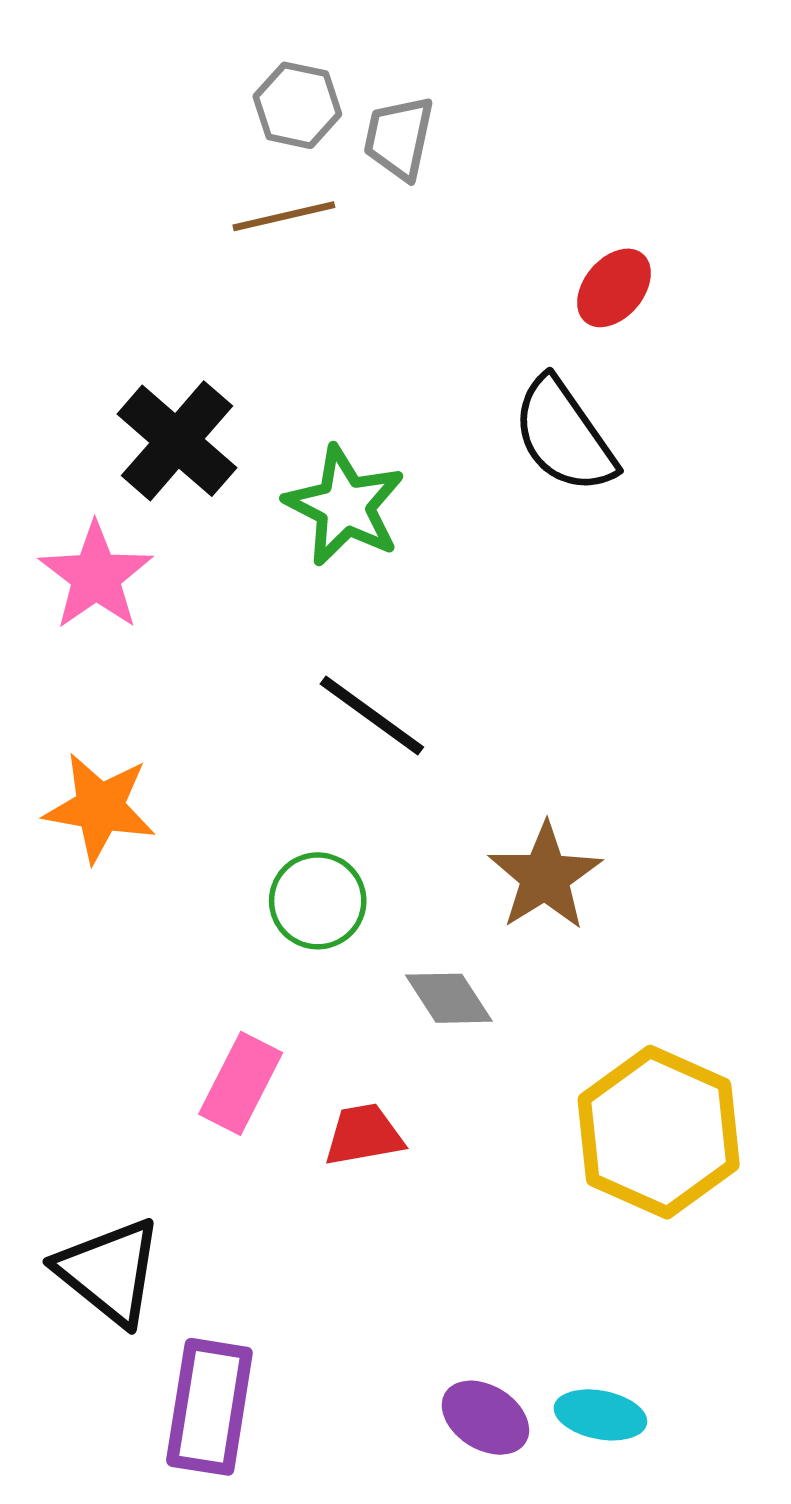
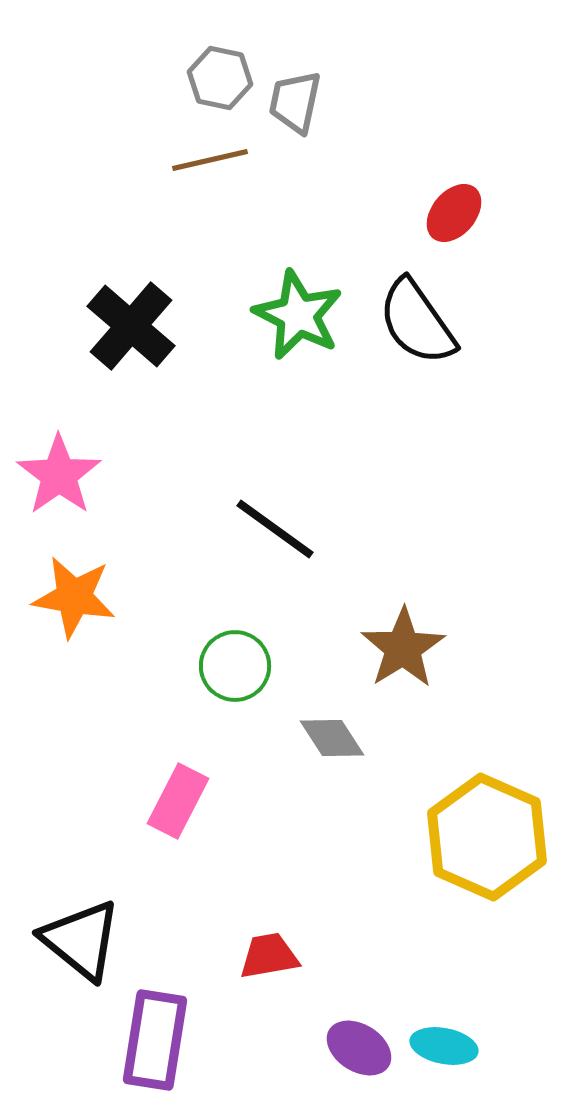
green star: (345, 506) -> (298, 315), moved
pink star: (96, 576) -> (59, 475), moved
red trapezoid: (364, 1135) -> (269, 956), moved

